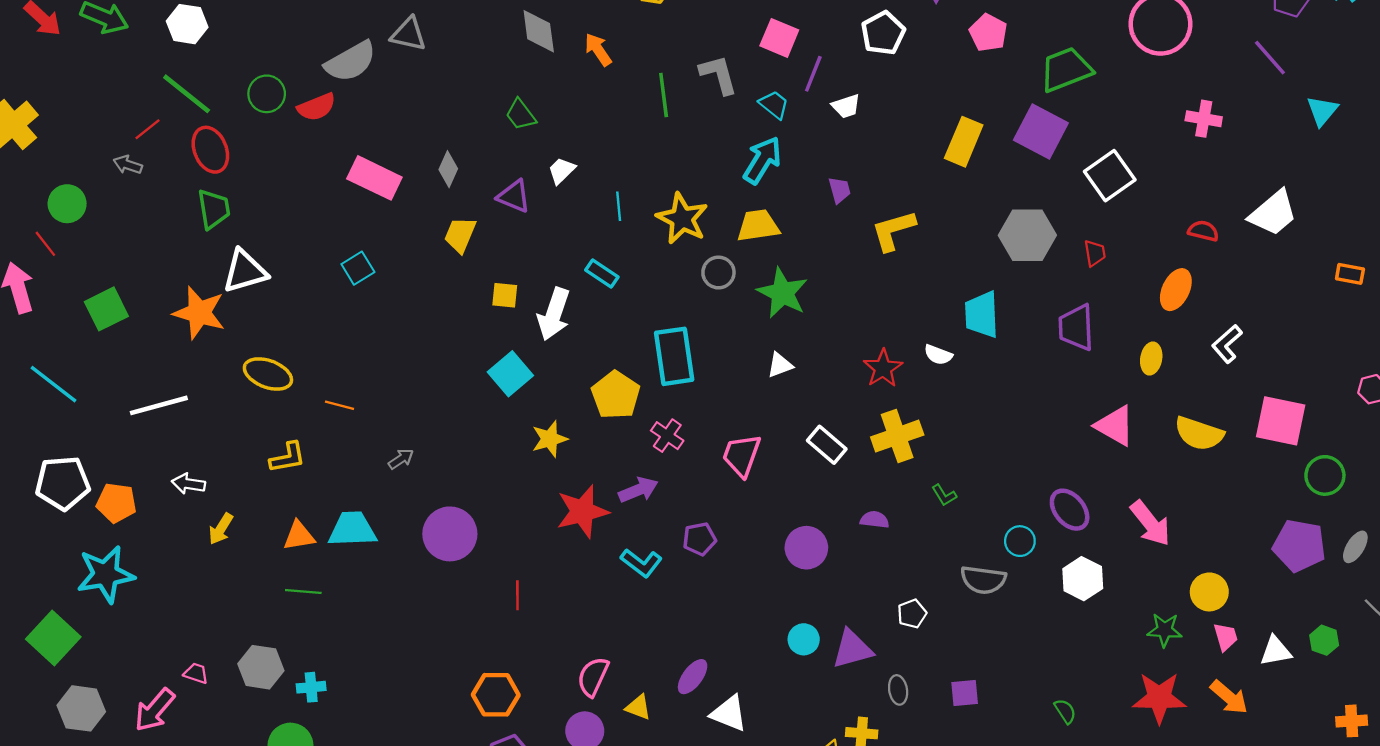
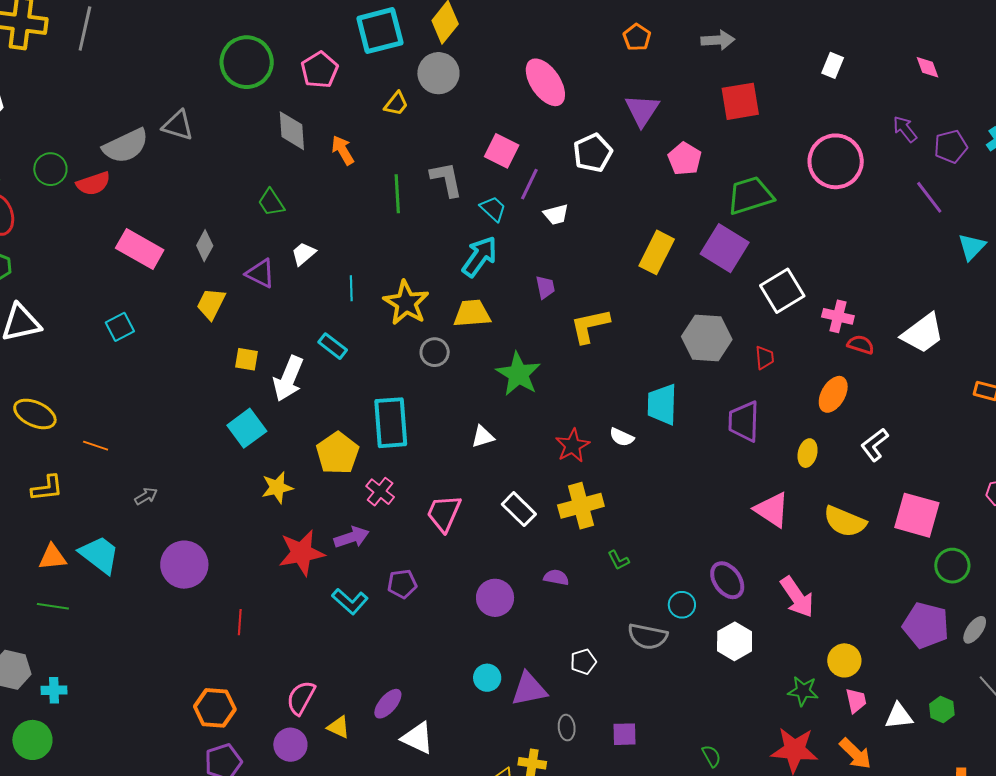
pink cross: (1204, 119) -> (838, 316), moved
green star: (783, 293) -> (518, 374), moved
cyan trapezoid: (352, 529) -> (99, 555), turned 36

